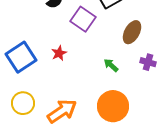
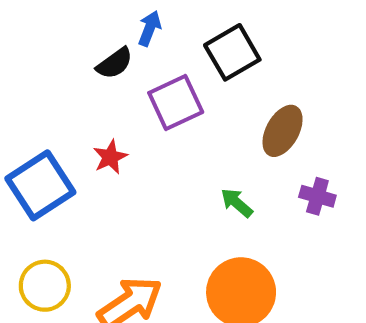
purple square: (83, 19) -> (176, 103), turned 30
red star: (59, 53) -> (110, 157), moved

